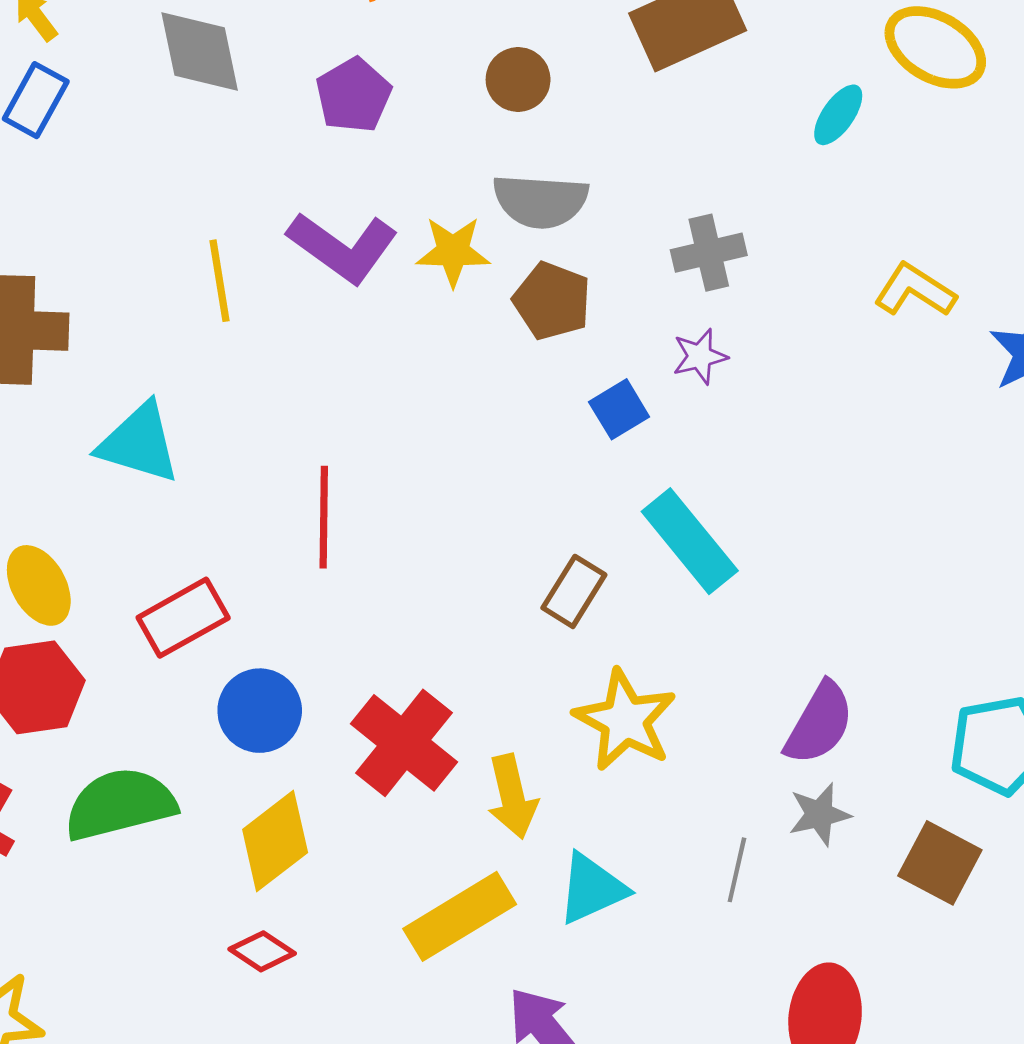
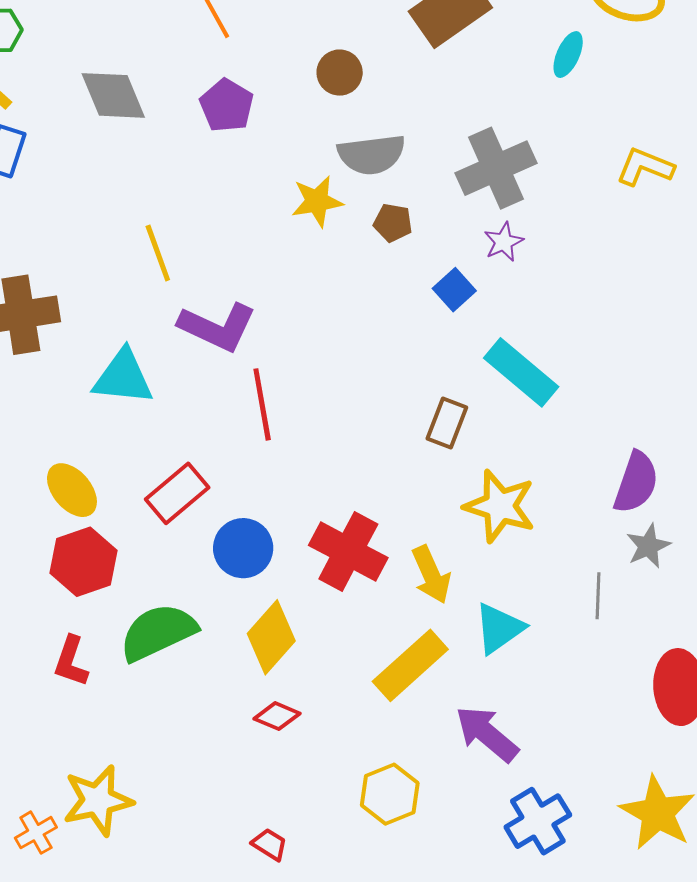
purple L-shape: (343, 247) -> (217, 327), moved
gray cross: (709, 253) -> (496, 168), size x1.5
brown pentagon: (552, 301) -> (393, 223), size x0.7

